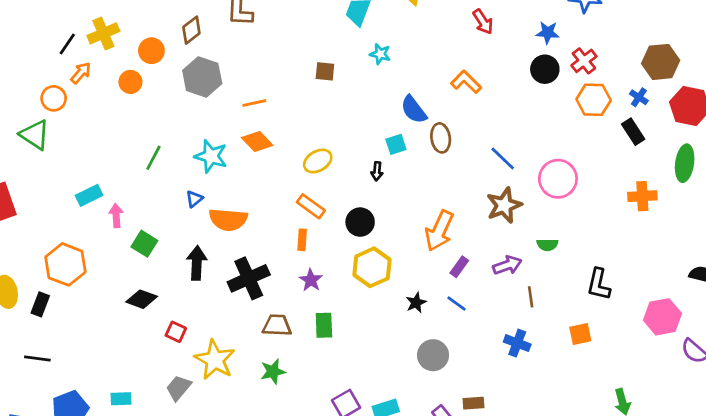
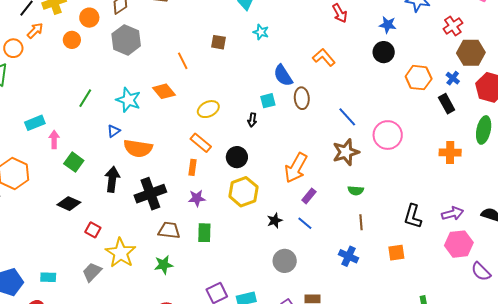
red cross: (584, 61) -> (453, 26), moved
orange line: (254, 103) -> (183, 61), moved, turned 72
green semicircle: (547, 245) -> (356, 191), moved
purple arrow: (507, 265) -> (453, 213), moved
purple star: (311, 280) -> (197, 198), turned 30

